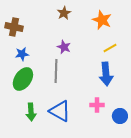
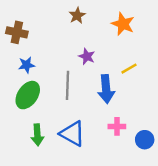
purple star: (64, 47) -> (87, 56), moved
yellow line: (110, 48) -> (129, 69), moved
blue arrow: (106, 74) -> (106, 89), moved

